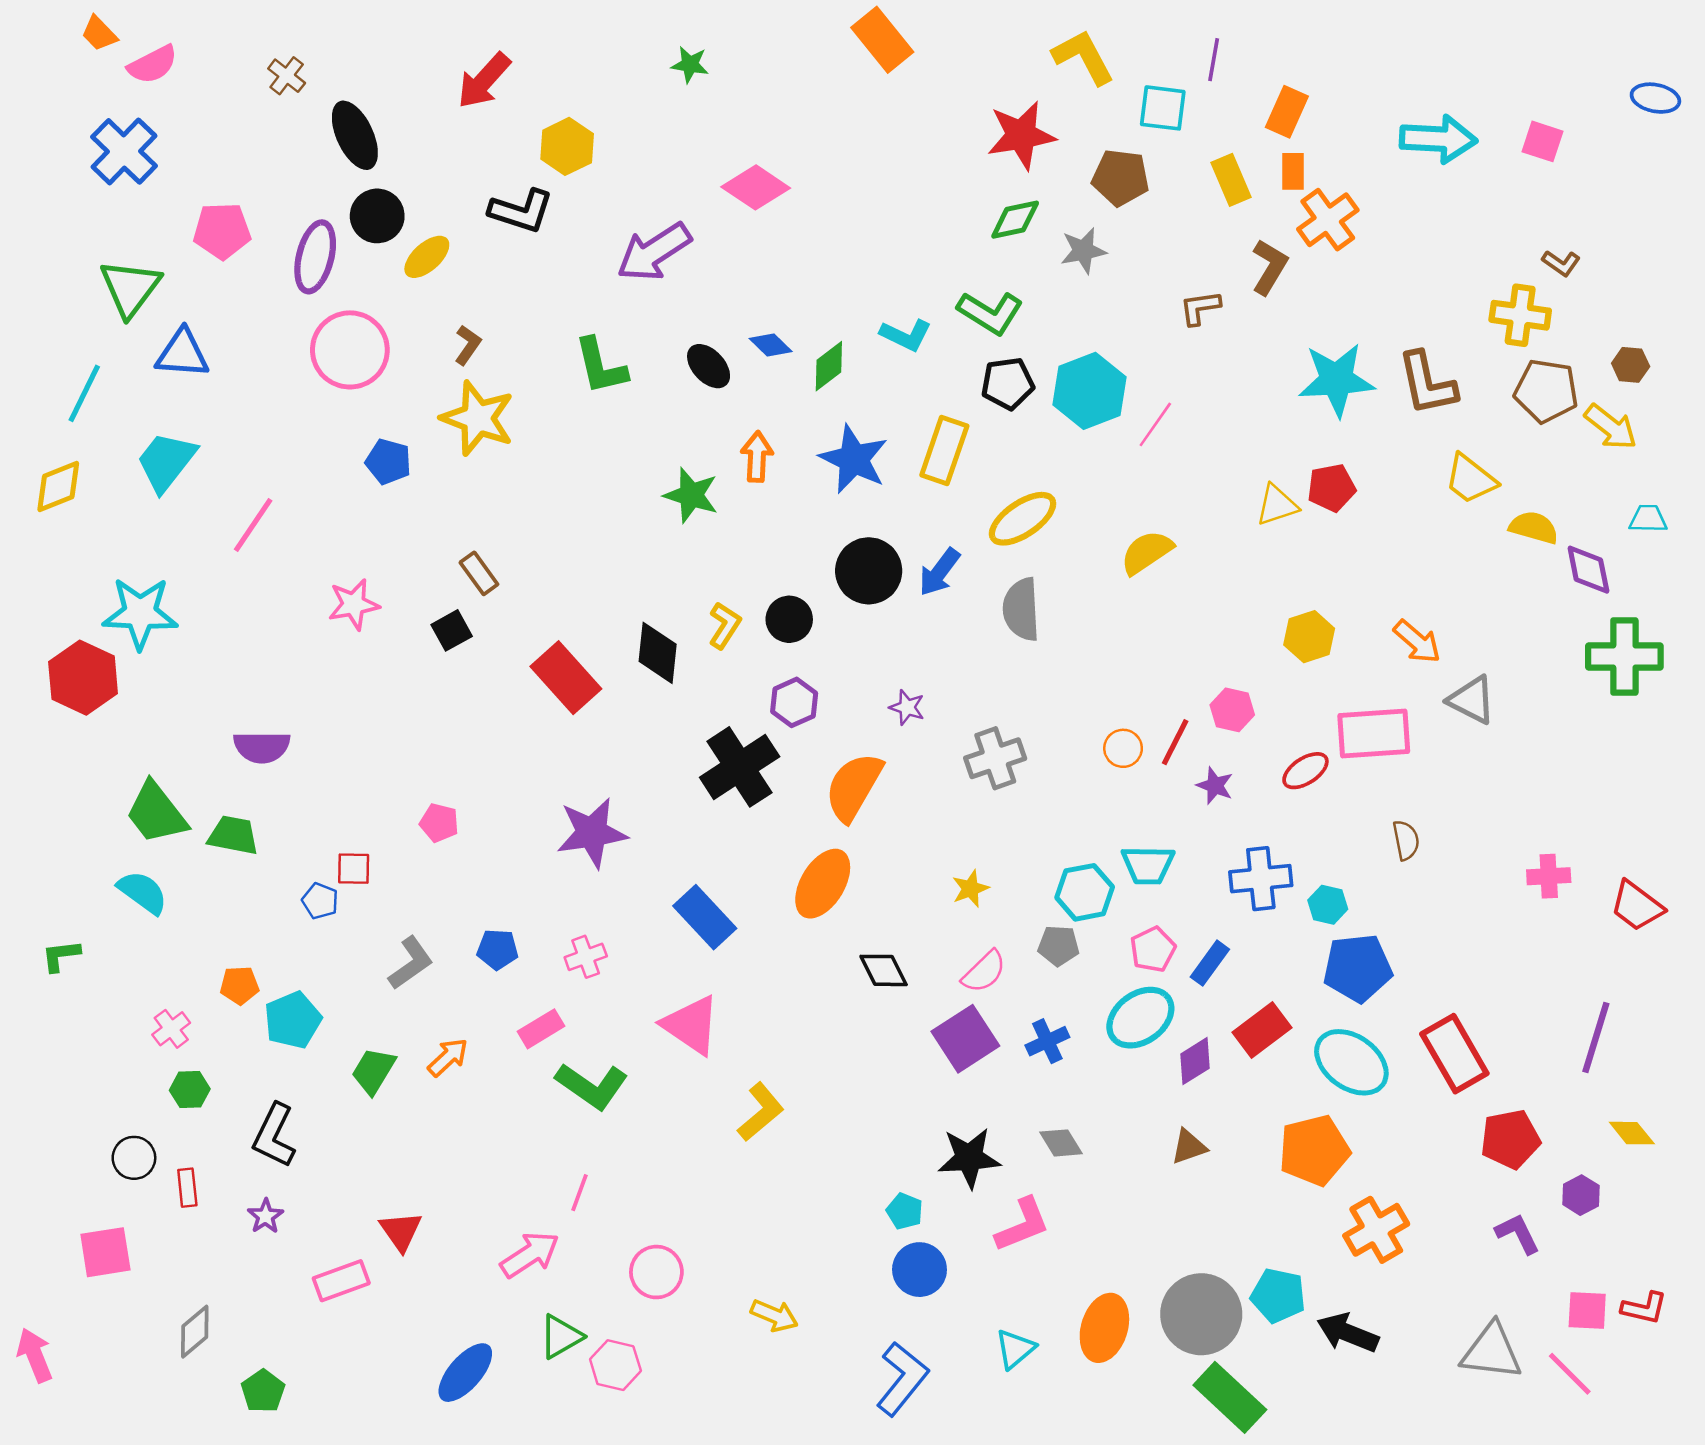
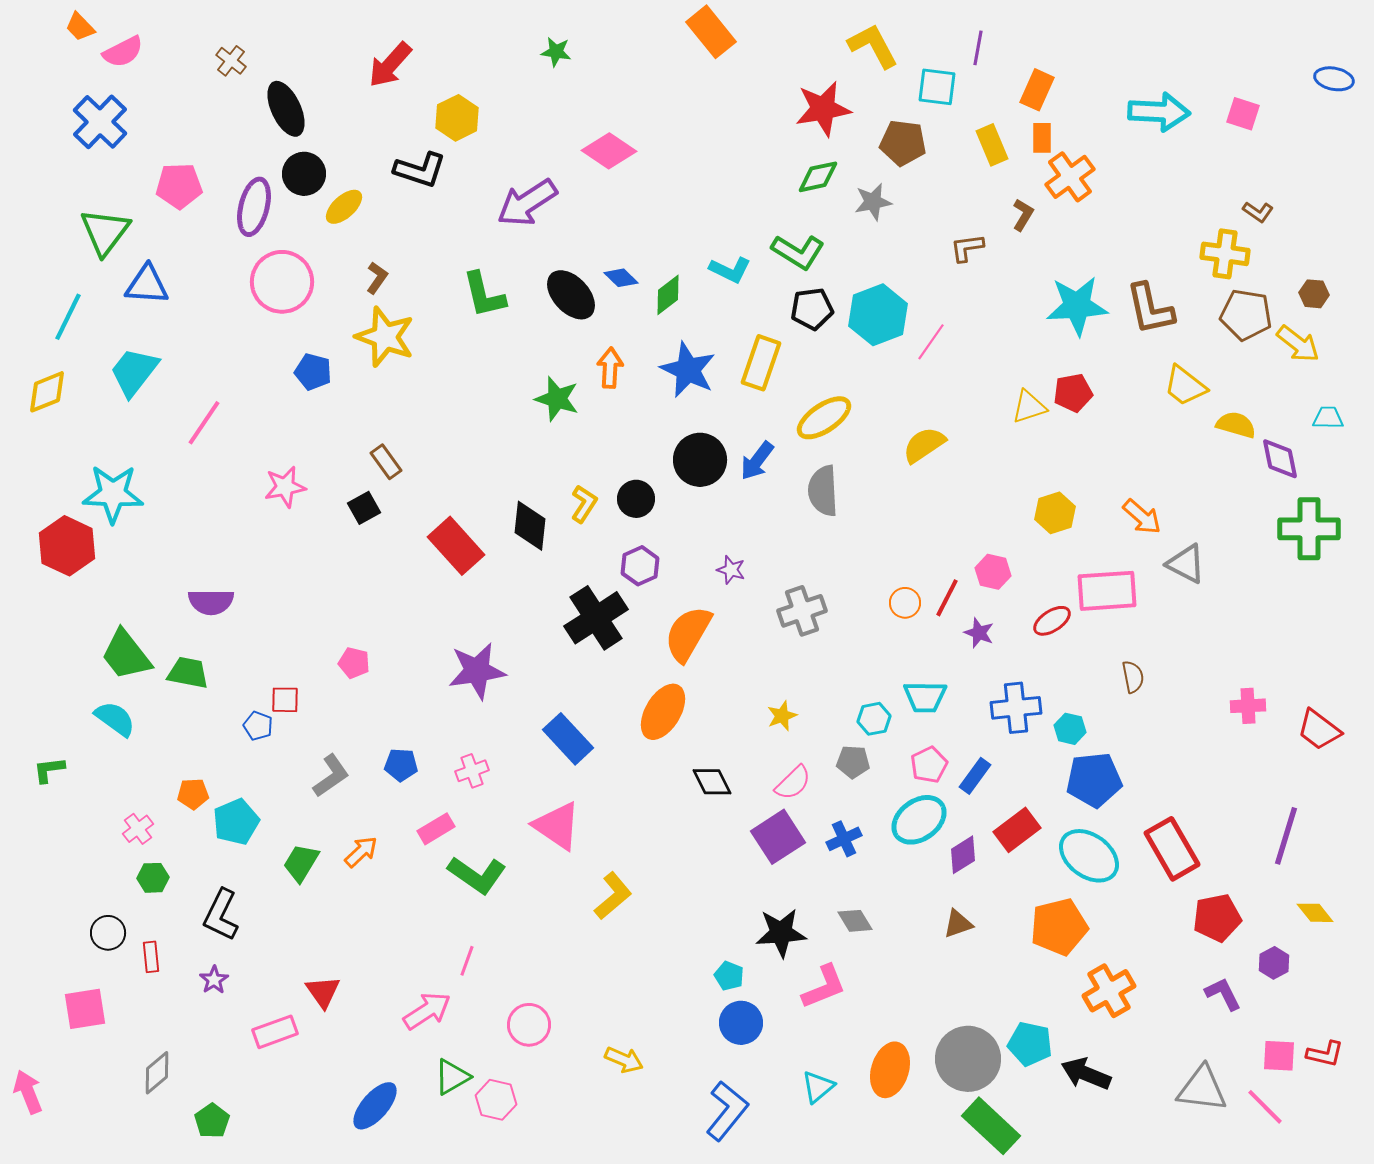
brown L-shape: (1269, 267) -> (1023, 215), size x0.7
black ellipse: (709, 366) -> (571, 295), size x1.4
cyan hexagon: (1085, 892) -> (874, 719), size x0.7

